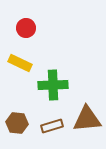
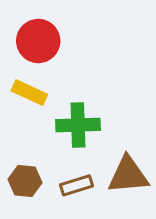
red circle: (26, 28) -> (38, 41), size x1.5

